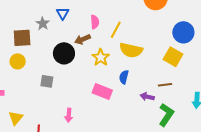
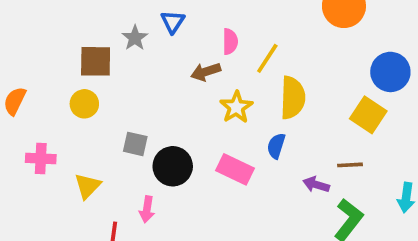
yellow semicircle: (131, 50) -> (293, 98), turned -105
black circle: (64, 53) -> (173, 166), moved
pink arrow: (69, 115) -> (147, 209), moved
yellow triangle: (16, 118) -> (88, 186), moved

